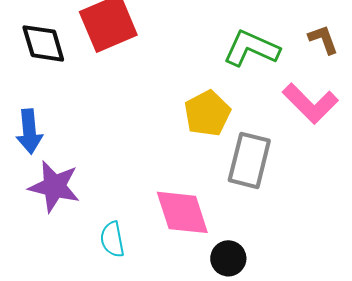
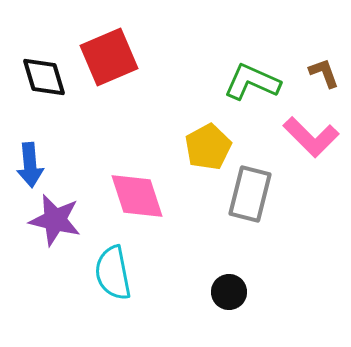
pink diamond: (182, 212) -> (137, 196), moved
cyan semicircle: (112, 239) -> (113, 273), size x1.5

